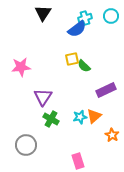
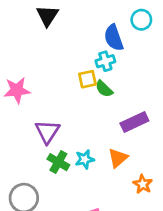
cyan cross: (85, 18) -> (105, 61), moved
blue semicircle: (77, 29) -> (114, 38), moved, turned 108
cyan star: (80, 117) -> (85, 159), moved

